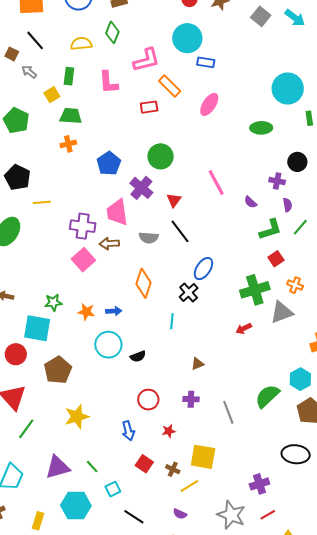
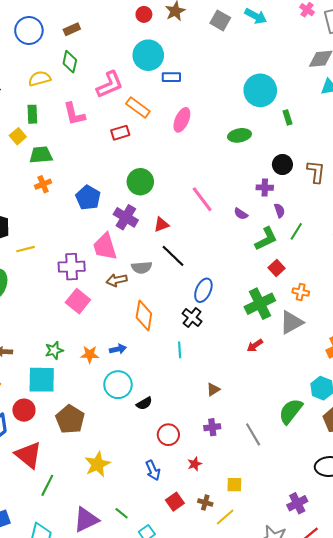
red triangle: (174, 200) -> (161, 225), turned 42
brown arrow: (109, 244) -> (117, 280), moved
black semicircle: (138, 356) -> (144, 403), moved
yellow square: (203, 457) -> (234, 485), size x0.6
red square: (144, 464) -> (175, 502), turned 30

